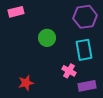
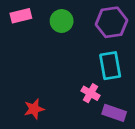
green circle: (47, 38) -> (62, 21), moved
purple rectangle: (87, 86) -> (114, 113), turned 30

